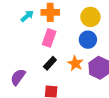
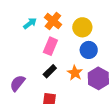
orange cross: (50, 12) -> (53, 21), turned 36
yellow circle: (90, 17) -> (82, 27), moved

